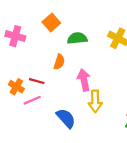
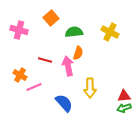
orange semicircle: (59, 62) -> (78, 53), moved
pink arrow: (84, 80) -> (68, 66), moved
red line: (37, 81) -> (45, 60), moved

